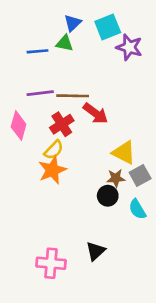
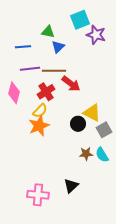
blue triangle: (73, 23) -> (58, 47), moved
blue line: (38, 51) -> (23, 47), moved
brown star: (116, 178) -> (86, 154), moved
black circle: (108, 196) -> (78, 124), moved

